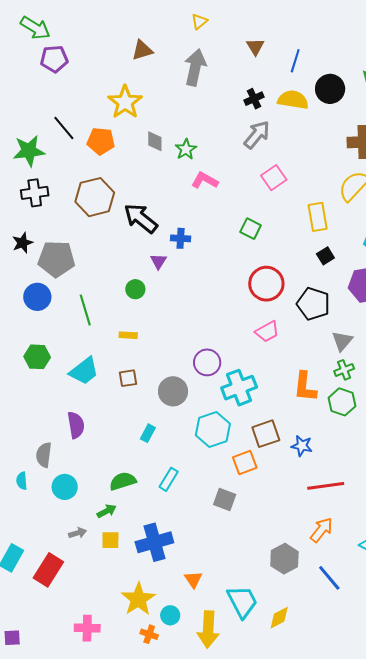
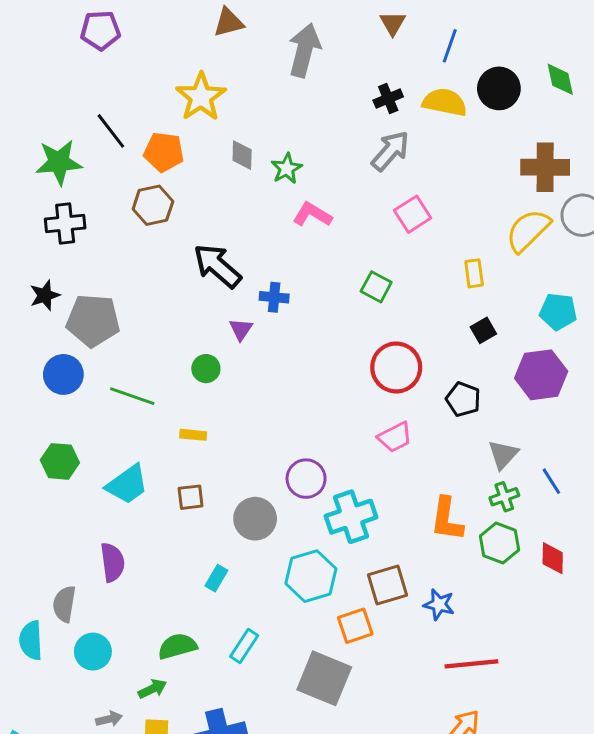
brown hexagon: (95, 197) -> (153, 205), moved, size x0.7
yellow rectangle: (318, 217) -> (474, 273), size x0.7
black pentagon: (313, 304) -> (463, 399), size x0.7
green line: (85, 310) -> (132, 396), turned -56
cyan semicircle: (22, 481) -> (31, 640), size x1.5
gray square: (225, 500) -> (324, 678), size x1.6

